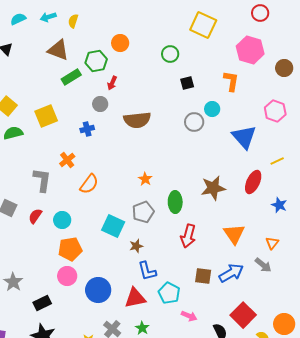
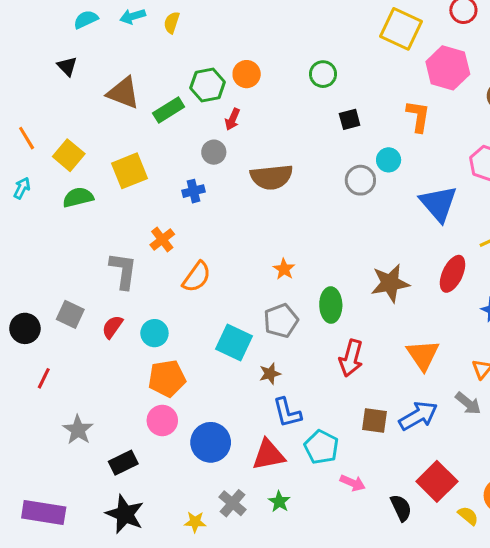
yellow square: (203, 25) -> (401, 29), moved
orange circle: (120, 43) -> (247, 74), moved
brown triangle: (58, 50) -> (123, 93), moved

